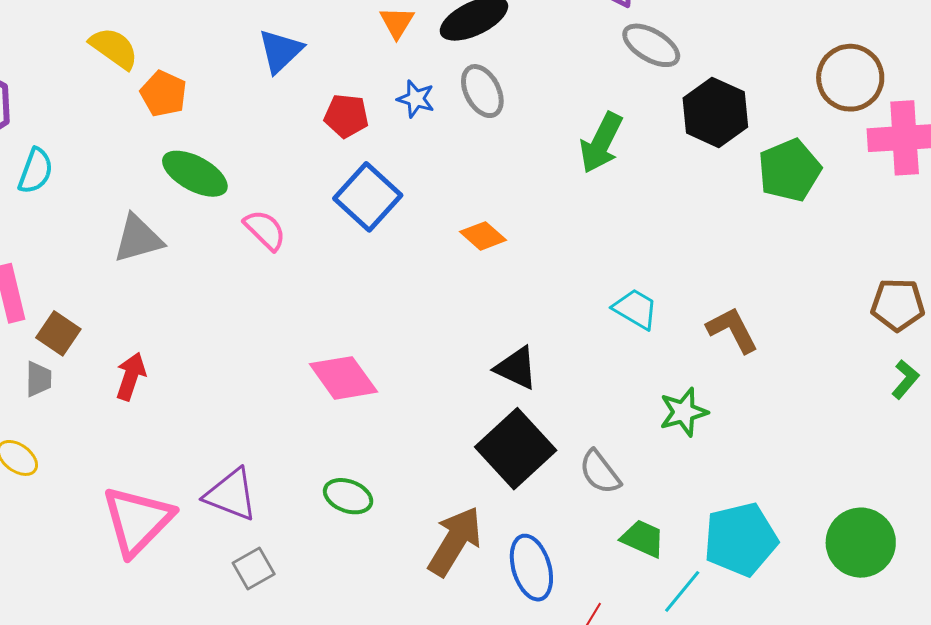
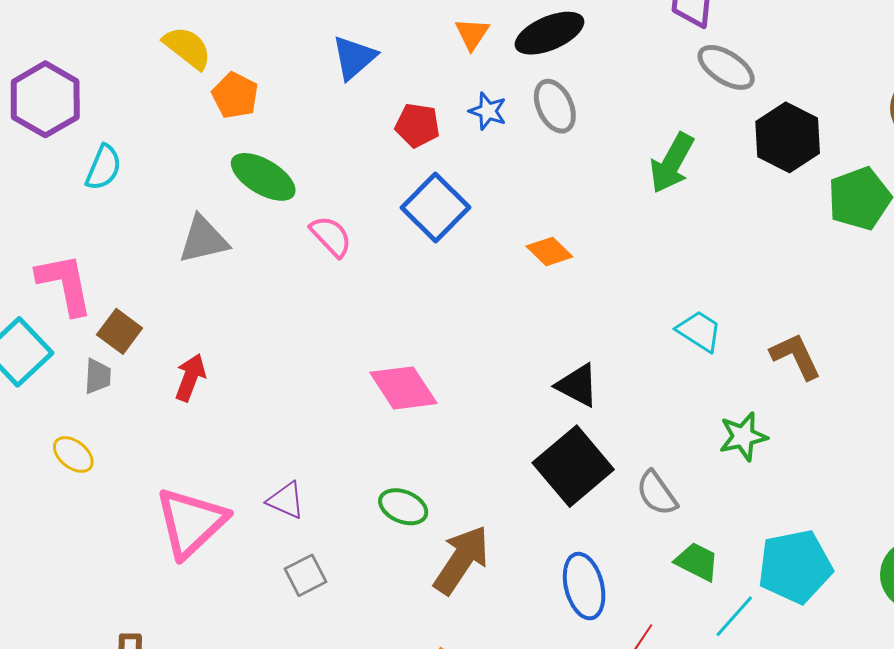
purple triangle: (231, 495) -> (286, 500), size x0.7
brown arrow: (455, 541) -> (461, 560), moved

